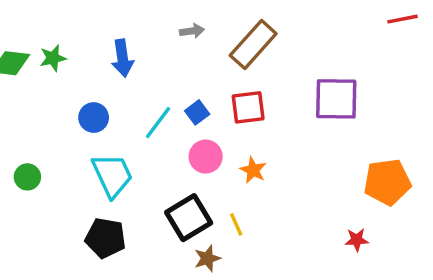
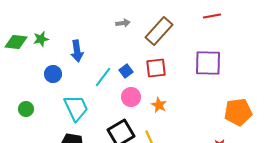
red line: (403, 19) -> (212, 16), moved
blue arrow: (122, 58) -> (77, 51), moved
blue circle: (94, 118) -> (53, 74), moved

